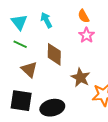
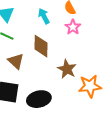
cyan arrow: (46, 20) -> (44, 16), moved

